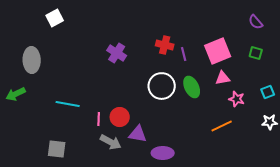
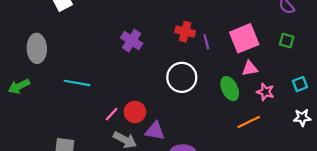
green ellipse: (192, 87) -> (230, 89), moved
cyan line: (68, 104) -> (77, 83), moved
pink line: (99, 119) -> (112, 114), turned 40

